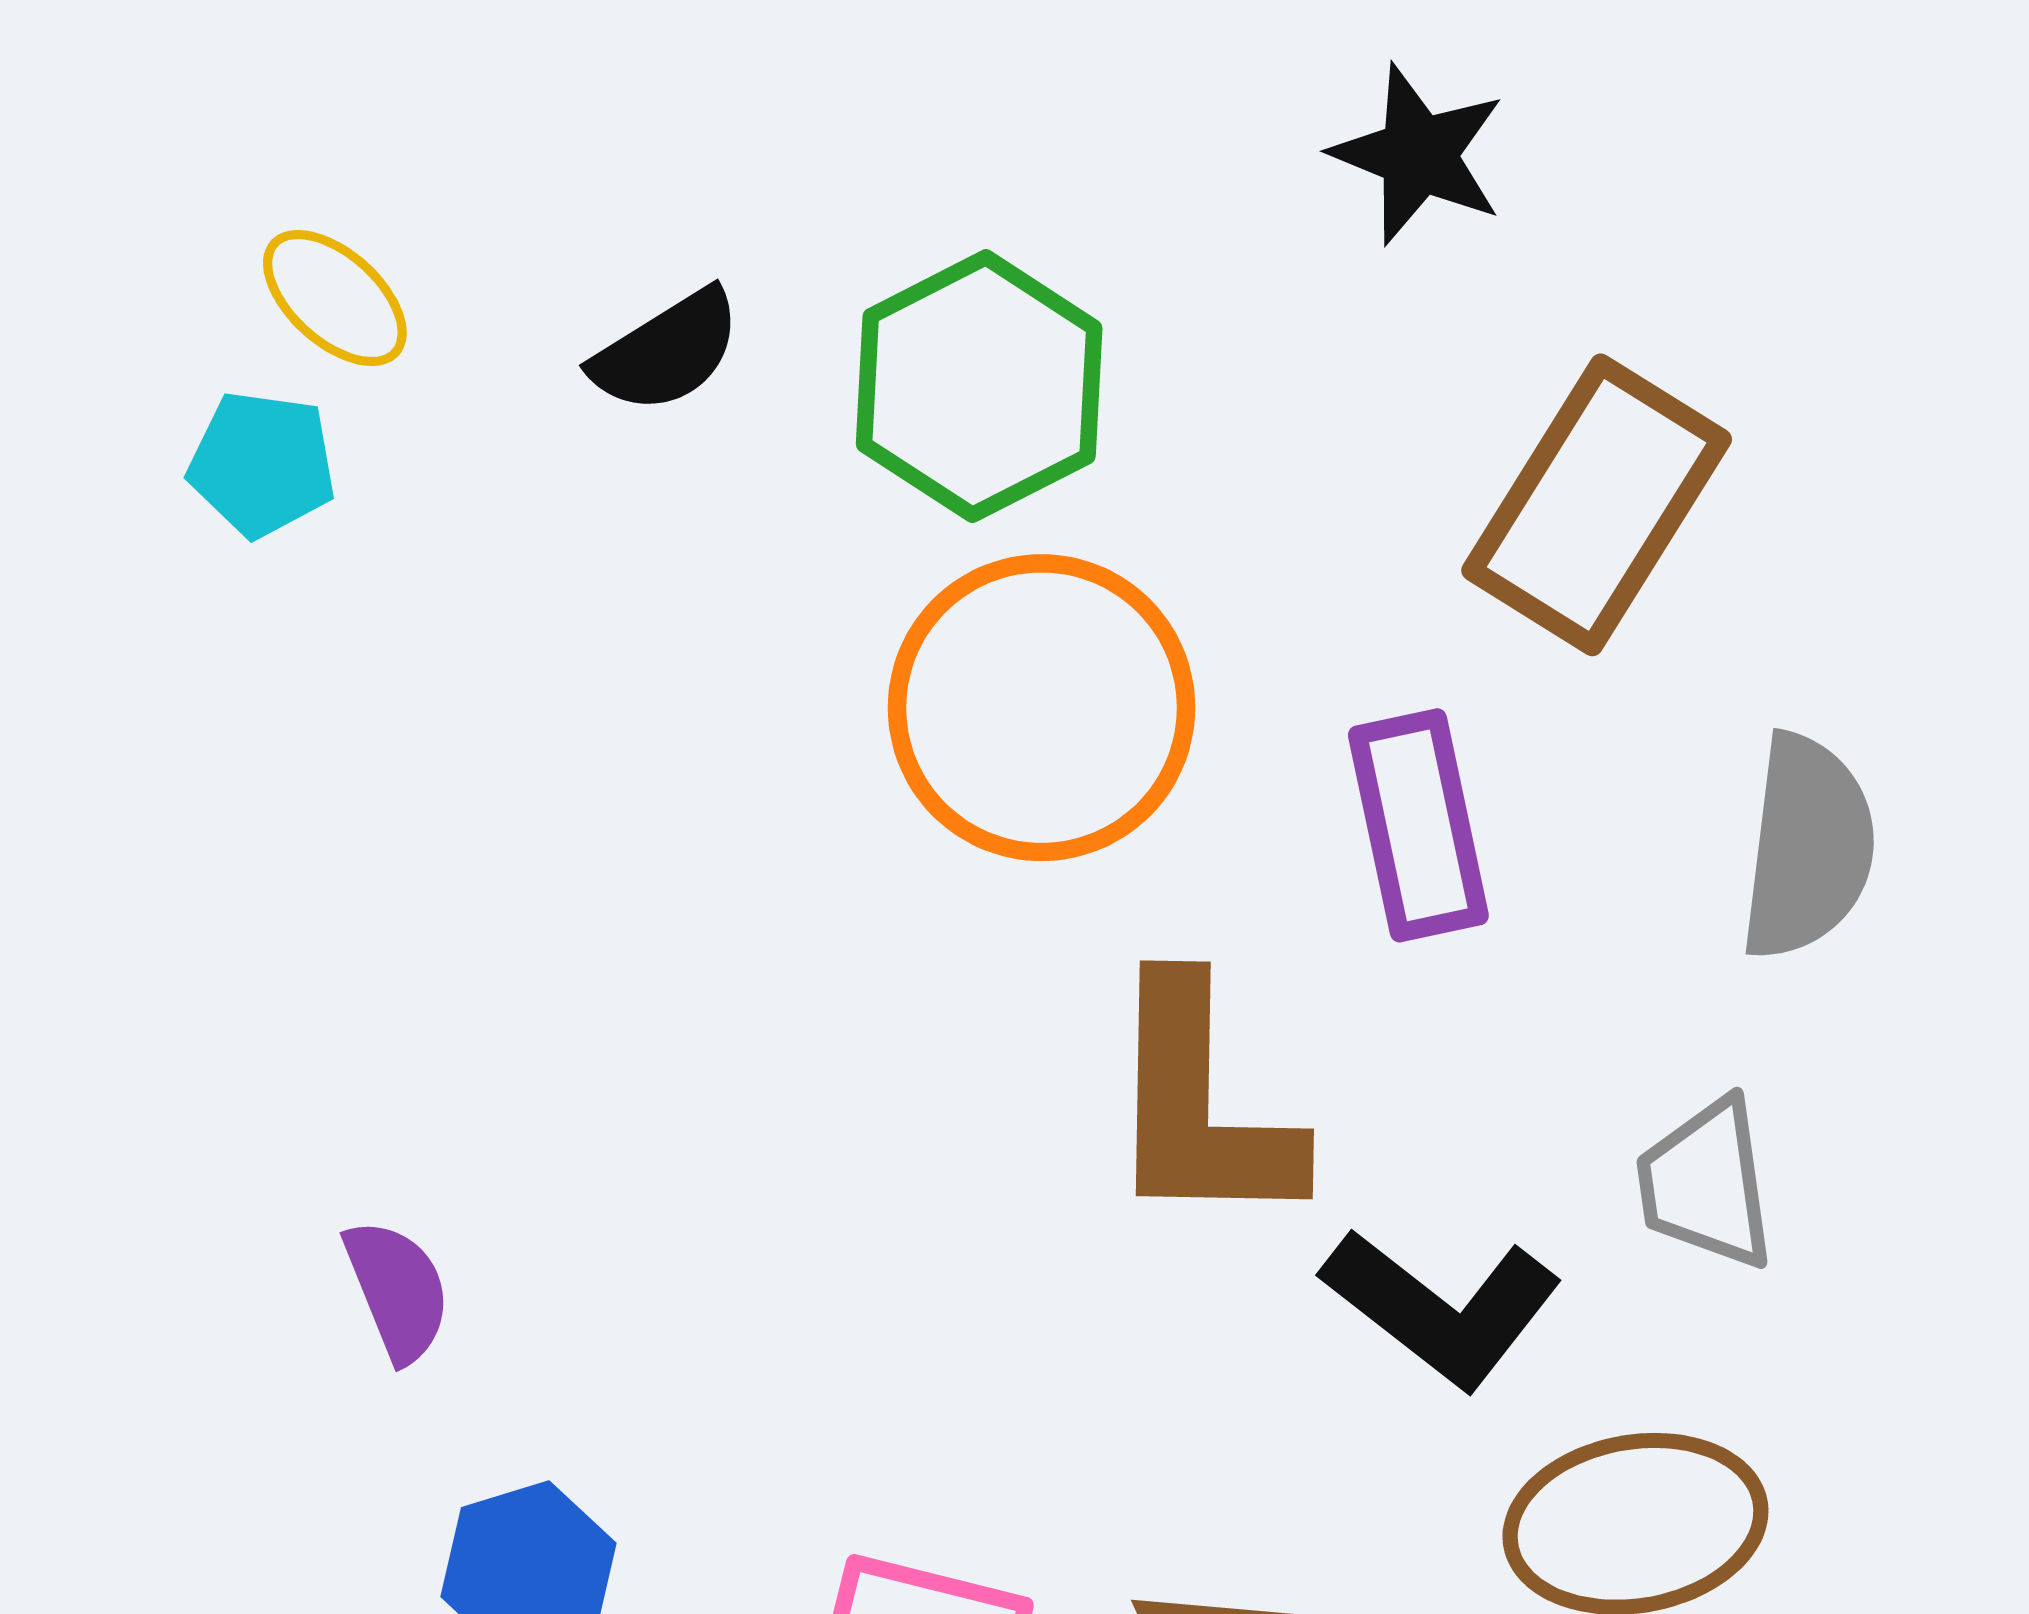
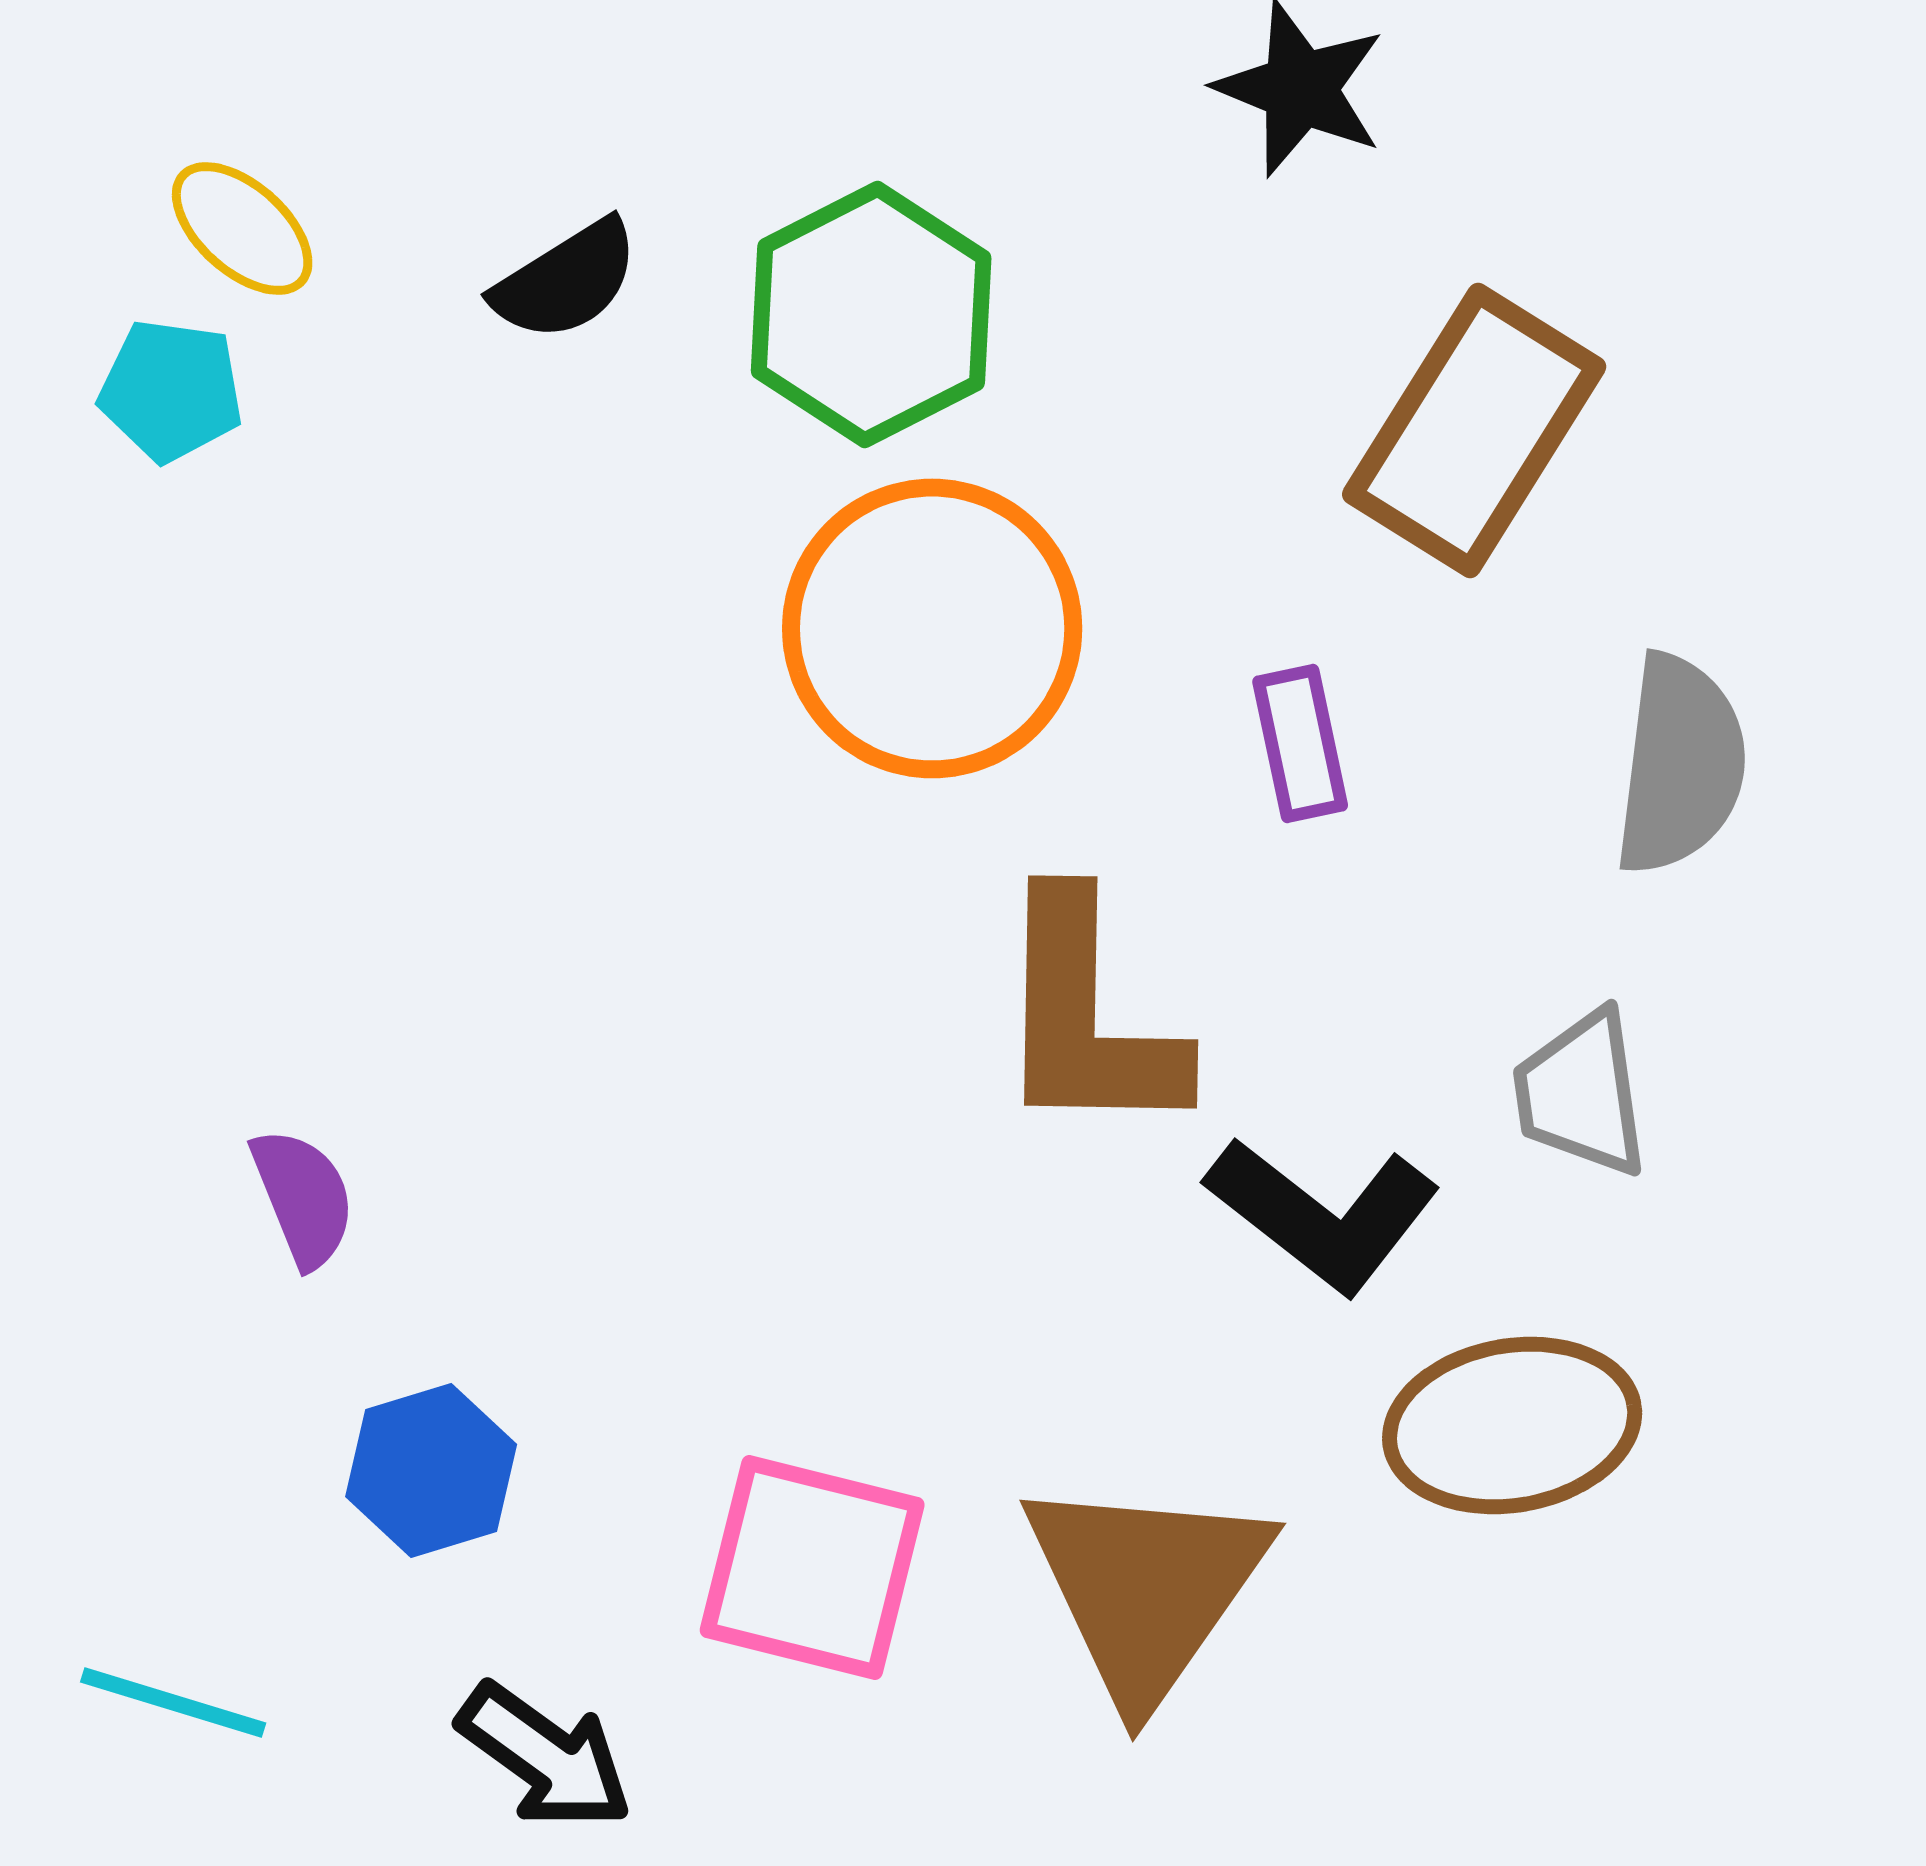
purple rectangle: (1418, 825) -> (1300, 743), size x0.7

